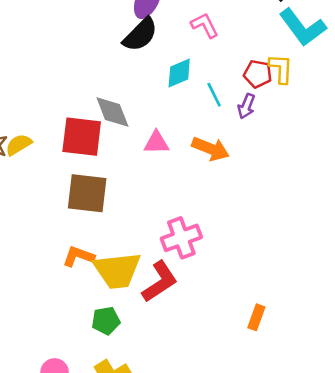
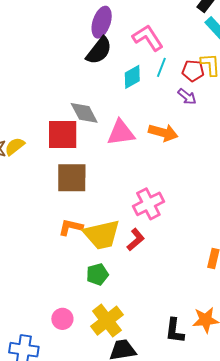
pink L-shape: (205, 25) -> (148, 38), size x1.4
cyan line: (214, 95) -> (161, 67), moved, turned 54
purple arrow: (246, 106) -> (187, 97), turned -66
pink triangle: (156, 143) -> (121, 133), size x1.4
red L-shape: (160, 282) -> (136, 240), size x0.7

